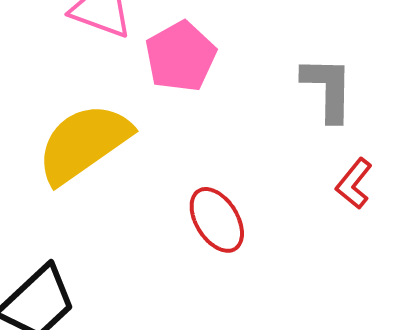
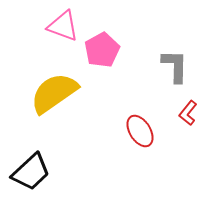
red ellipse: (217, 220) -> (140, 131), moved

